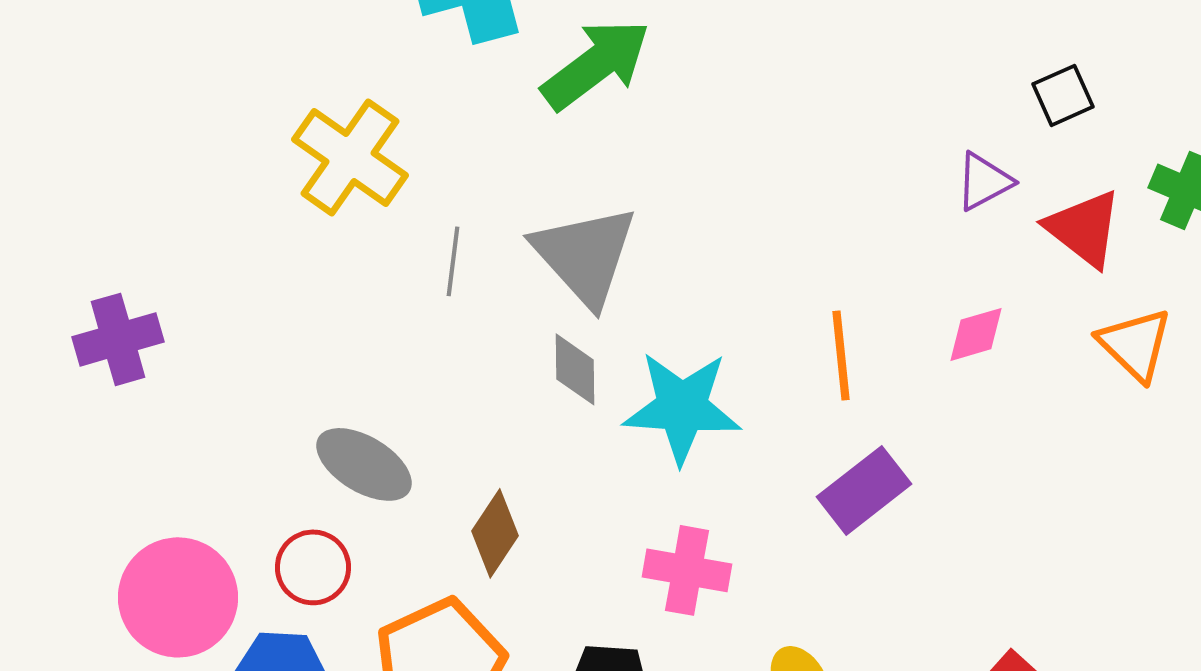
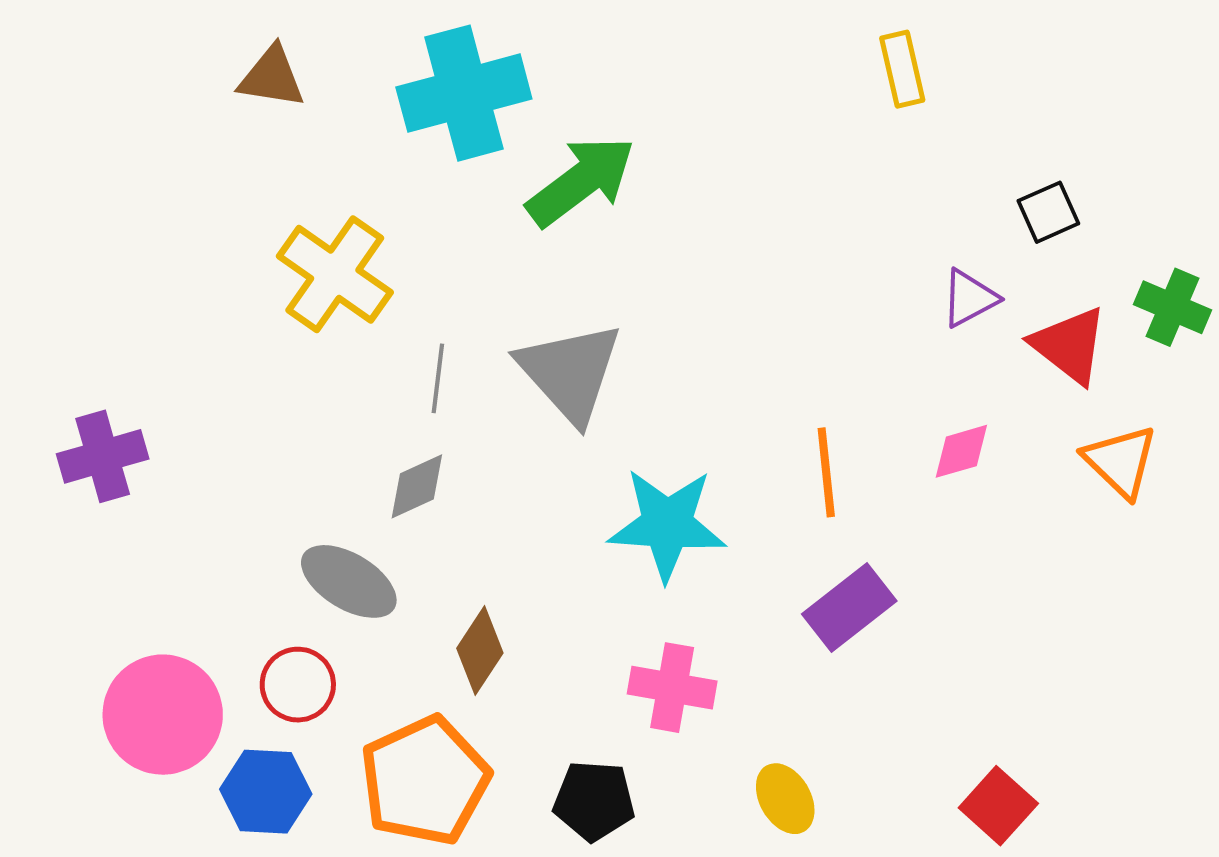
gray diamond: (575, 369) -> (417, 486), moved, turned 66

